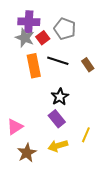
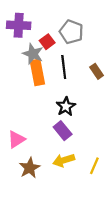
purple cross: (29, 22) -> (19, 25), moved
gray star: (25, 38) -> (33, 54), moved
black line: (58, 61) -> (64, 67), turned 65
yellow line: (86, 135) -> (94, 166), moved

